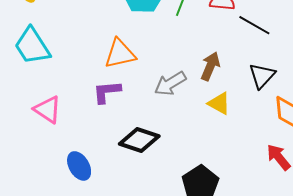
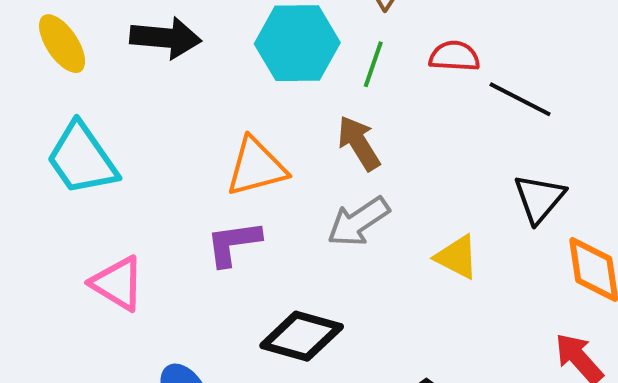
brown arrow: (210, 66) -> (359, 143), moved, turned -52

